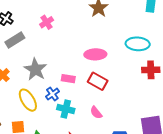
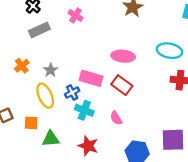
pink cross: (47, 22) -> (76, 15), turned -32
gray star: (35, 69) -> (51, 70), moved, size x0.6
pink rectangle: (68, 79) -> (91, 78), size x1.5

